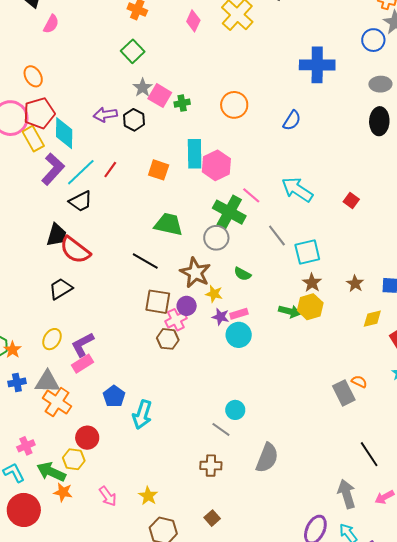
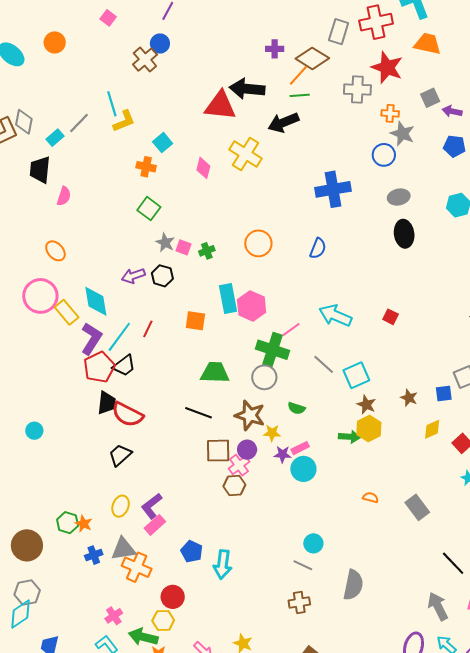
pink square: (160, 96) -> (184, 247), size x0.7
red pentagon: (39, 113) -> (99, 367), moved
pink line: (251, 195) -> (291, 329), turned -66
orange semicircle: (359, 382) -> (371, 498), moved

